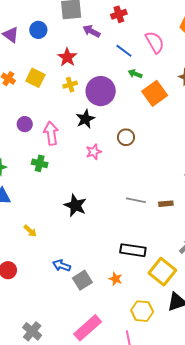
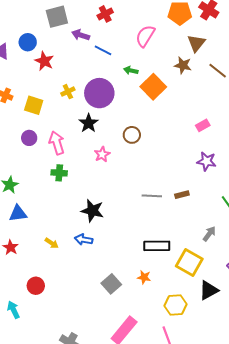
pink semicircle: (155, 42) -> (145, 36), turned -110
blue line: (124, 51) -> (103, 50), moved
red star: (67, 57) -> (44, 61), moved
yellow square: (35, 78) -> (34, 105), moved
green cross: (40, 163) -> (59, 173), moved
blue arrow: (62, 265) -> (84, 240), moved

